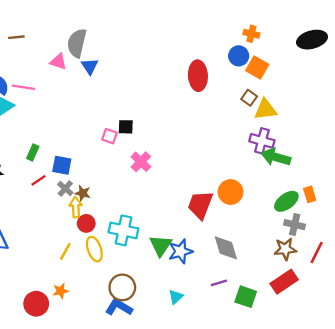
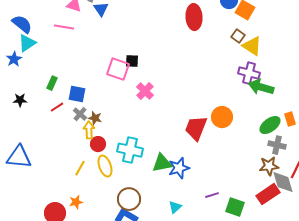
pink line: (23, 87) -> (64, 27), moved
yellow triangle: (265, 109) -> (252, 46), turned 40
pink square: (109, 136) -> (118, 69), size x1.6
green triangle: (161, 246) -> (162, 163), turned 45
gray diamond: (226, 248) -> (283, 182), moved

